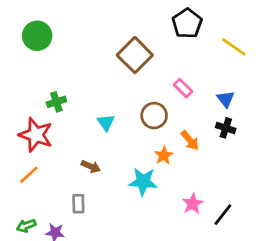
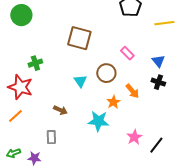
yellow line: (234, 47) -> (164, 23), turned -42
brown square: (135, 55) -> (79, 38), moved, turned -30
cyan triangle: (106, 122) -> (80, 81), moved

